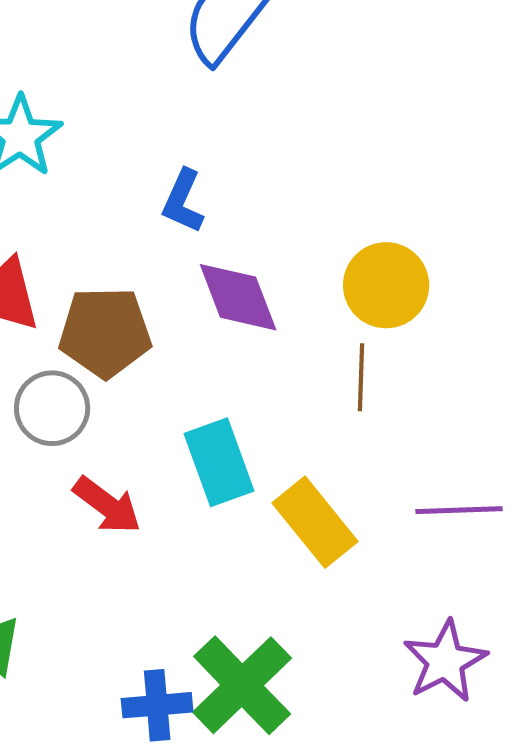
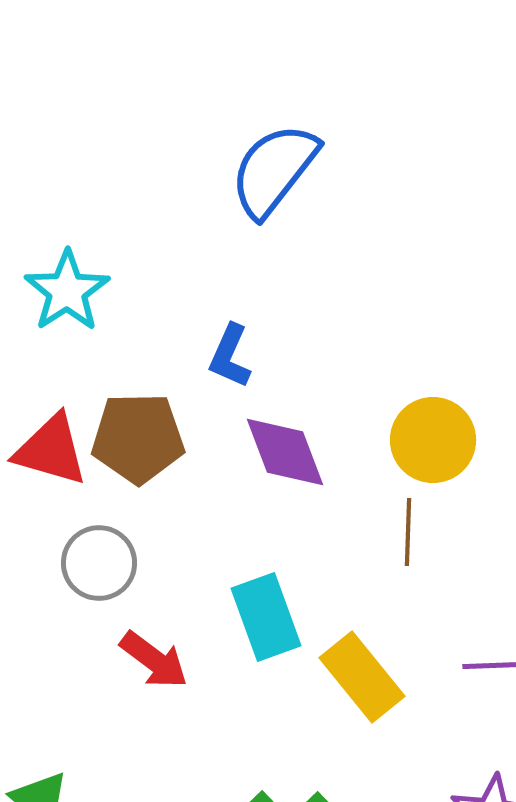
brown pentagon: (105, 332) -> (138, 438), moved

